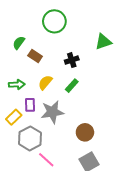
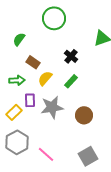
brown rectangle: (35, 56) -> (33, 62), moved
black cross: (72, 60) -> (71, 56), turned -32
brown circle: (85, 132) -> (84, 115), moved
gray hexagon: (30, 138) -> (17, 142), moved

